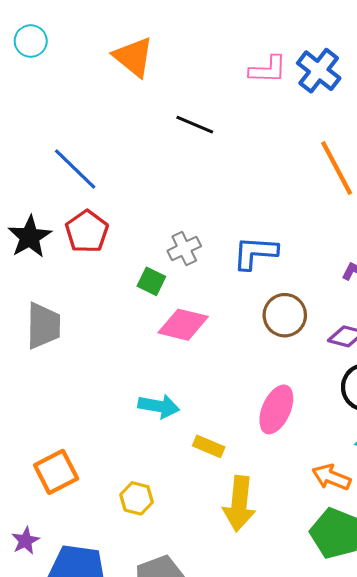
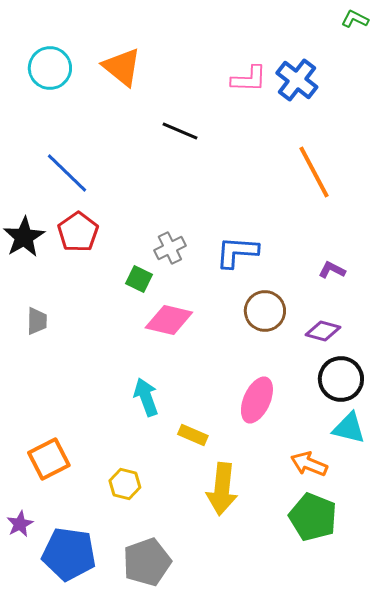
cyan circle: (31, 41) -> (50, 68), moved, size x1.4
gray trapezoid: (43, 326) -> (37, 321), size x0.6
cyan arrow: (159, 406) -> (146, 397), turned -120

